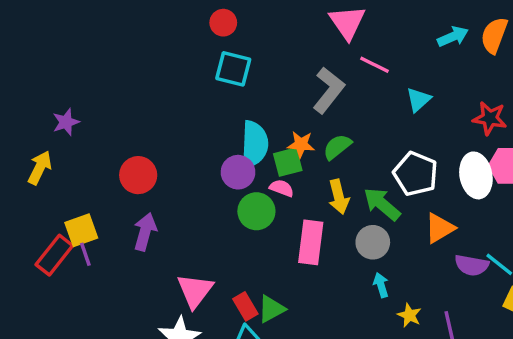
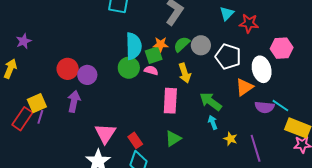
red star: (490, 118) -> (249, 23), moved
purple circle: (238, 172) -> (87, 75), moved
white ellipse: (476, 175) -> (262, 69), moved
green arrow: (382, 204) -> (211, 102), moved
green circle: (256, 211) -> (129, 68), moved
gray circle: (373, 242) -> (201, 45), moved
purple line: (85, 254) -> (40, 117), turned 40
green triangle: (271, 309) -> (173, 139), moved

